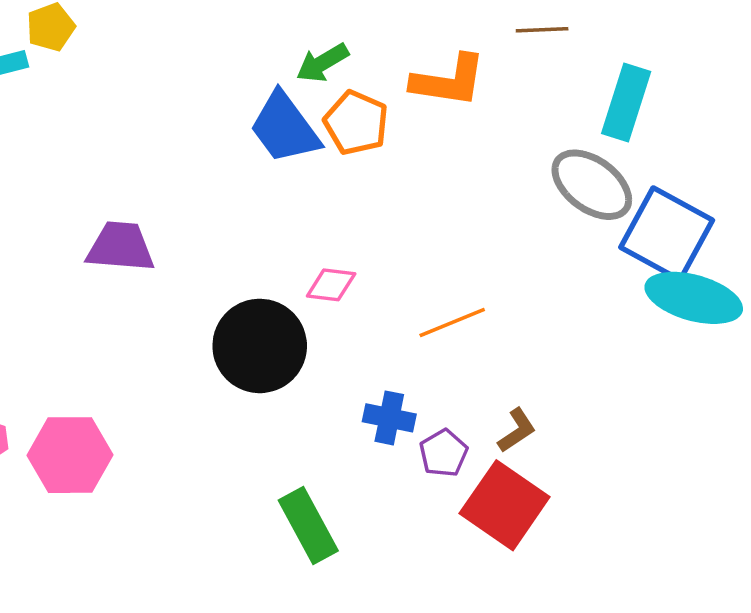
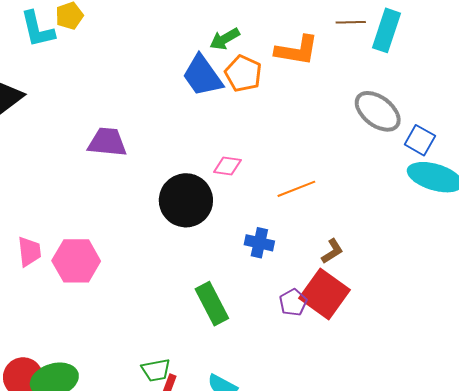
cyan rectangle: (626, 103) -> (386, 30), moved
blue square: (667, 234) -> (420, 140), size x0.6
purple pentagon: (443, 453) -> (293, 302), moved

